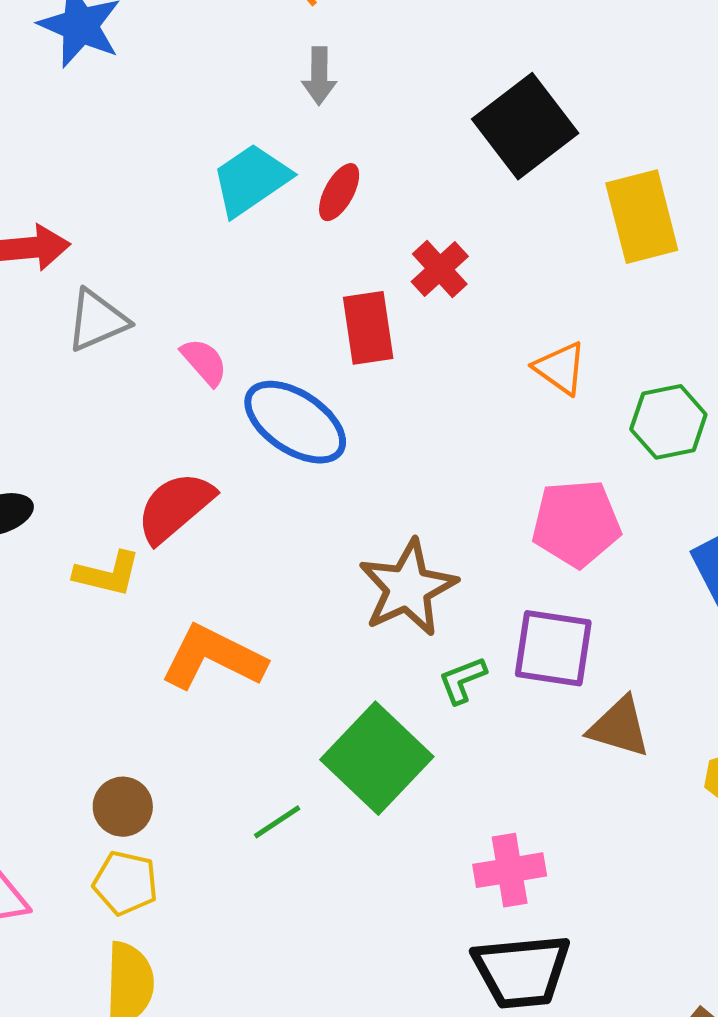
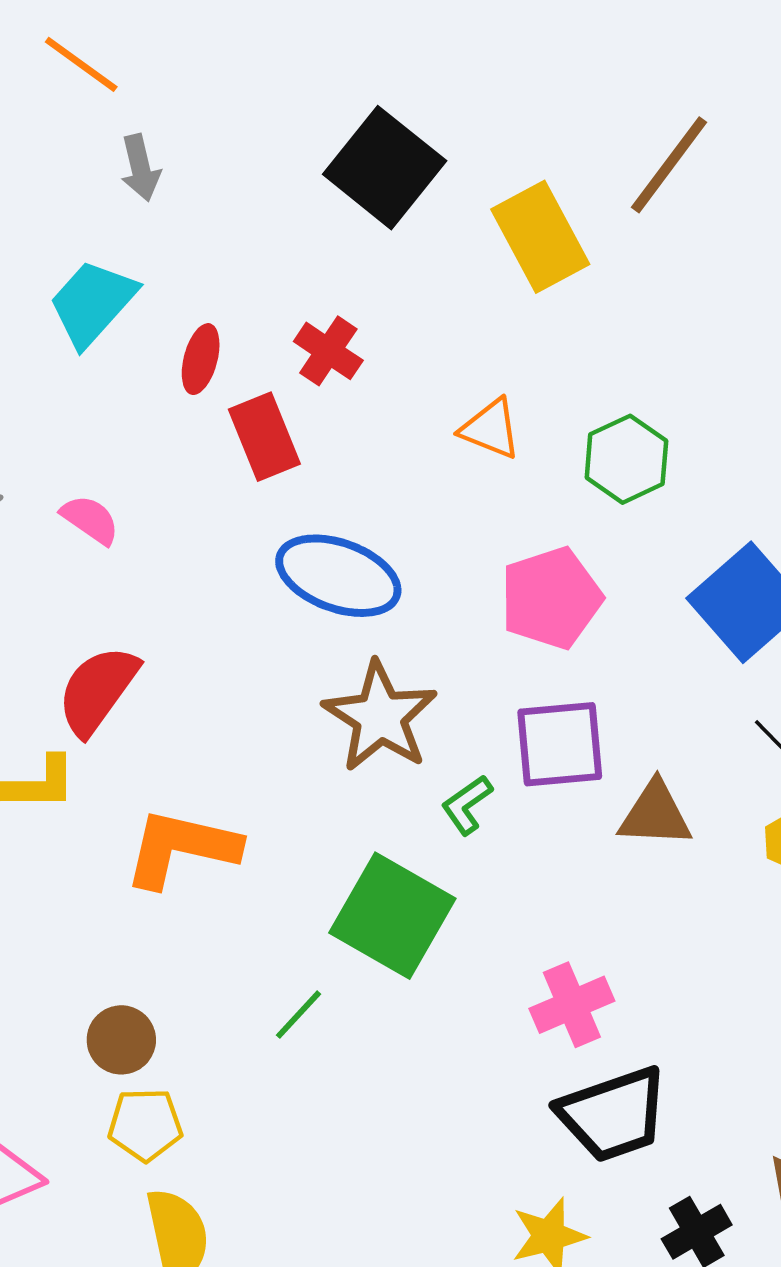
red ellipse: (339, 192) -> (201, 359), moved
blue ellipse: (295, 422) -> (338, 576), moved

